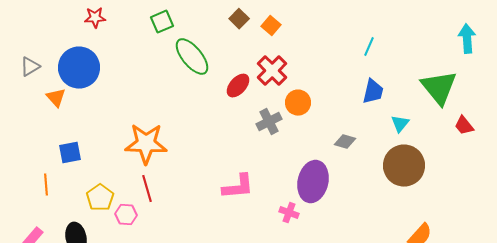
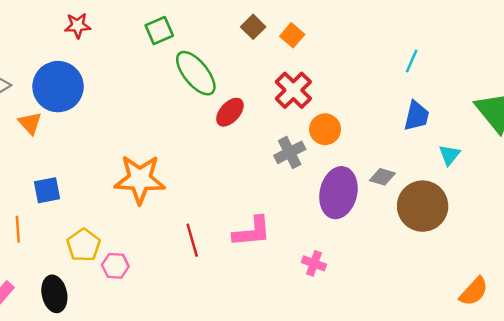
red ellipse: (238, 86) -> (230, 112), moved
brown circle: (404, 166) -> (423, 206), moved
purple ellipse: (313, 182) -> (338, 193), moved
red line: (147, 189) -> (192, 240), moved

